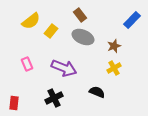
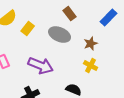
brown rectangle: (80, 15) -> (70, 14), moved
yellow cross: (114, 68) -> (91, 66), turned -32

